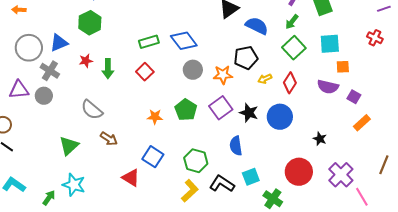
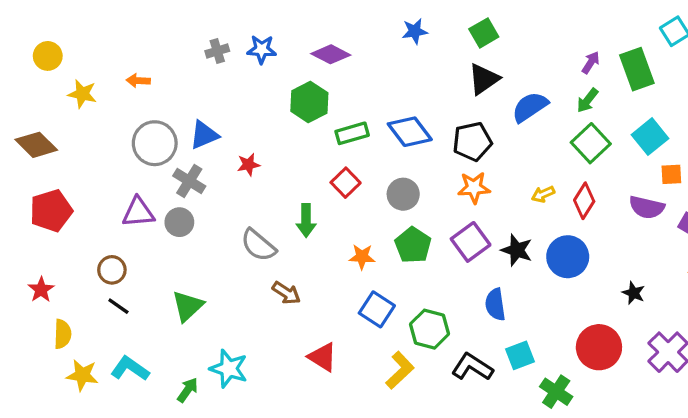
green hexagon: (90, 23) -> (309, 102), moved
blue semicircle: (257, 26) -> (530, 107), turned -60
cyan square: (330, 44) -> (650, 137), turned -35
black pentagon: (246, 58) -> (472, 142), moved
green arrow: (108, 69) -> (306, 221), moved
gray circle: (193, 70) -> (403, 194), moved
green triangle: (69, 146) -> (188, 306), moved
blue square: (153, 157) -> (377, 309), moved
yellow L-shape: (190, 191) -> (400, 370), moved

